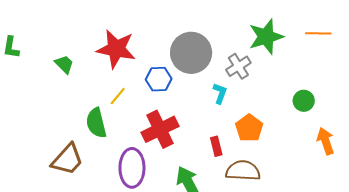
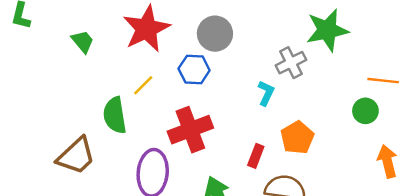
orange line: (318, 33) -> (383, 81), moved
red star: (116, 49) -> (146, 29), turned 30
gray circle: (191, 53) -> (215, 34), moved, size x0.7
red rectangle: (216, 146) -> (256, 156), turned 30

